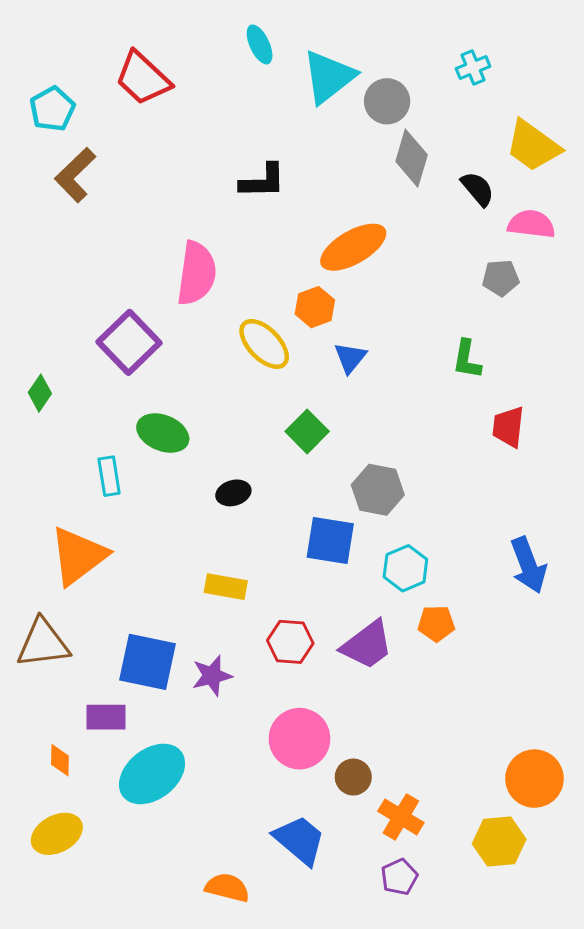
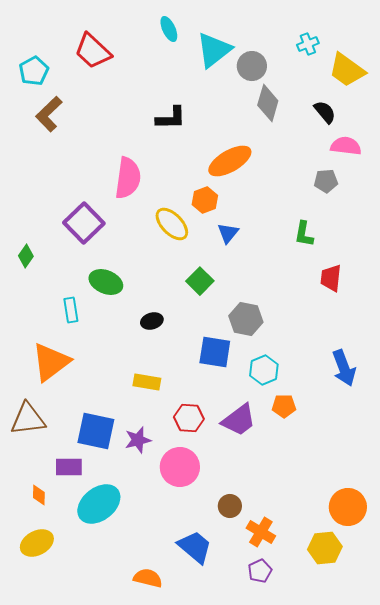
yellow trapezoid: (533, 146) -> (347, 70), moved
black semicircle: (478, 189) -> (325, 112), moved
pink circle: (299, 739) -> (180, 467), moved

